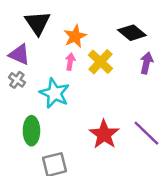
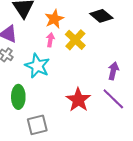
purple arrow: (146, 63) -> (113, 71), moved

